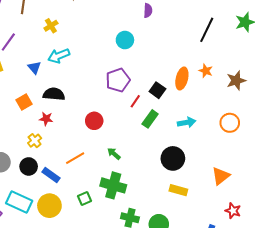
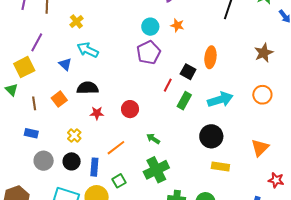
cyan arrow: (59, 56) -> (88, 50), turned 55
orange star: (206, 71) -> (177, 25), moved
purple pentagon: (118, 80) -> (149, 53), moved
red star: (46, 119) -> (97, 113), moved
cyan arrow: (187, 122) -> (220, 100), size x1.4
blue rectangle: (51, 175) -> (94, 167), turned 66
green cross: (113, 185) -> (156, 170), turned -35
green square: (84, 199) -> (119, 181), moved

